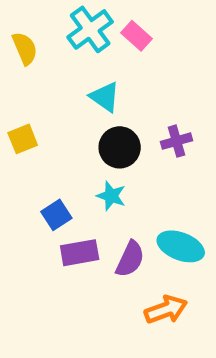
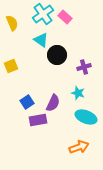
cyan triangle: (105, 97) -> (41, 40), moved
black circle: (120, 147) -> (57, 55), moved
cyan star: (111, 196) -> (78, 93), moved
purple semicircle: (130, 259) -> (53, 103), moved

